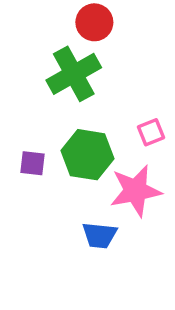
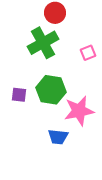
pink square: (151, 132) -> (88, 53), moved

